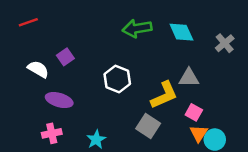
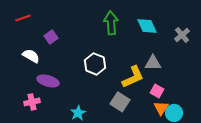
green arrow: (137, 28) -> (111, 23), turned 95
purple square: (65, 57) -> (51, 37), moved
pink cross: (52, 133) -> (32, 102), moved

